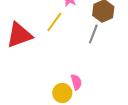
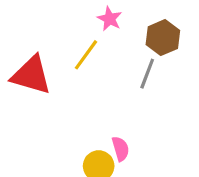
red triangle: (19, 35) -> (31, 75), turned 36

